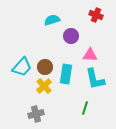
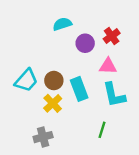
red cross: (96, 15) -> (112, 36), moved, turned 32
cyan rectangle: (66, 74) -> (79, 89), turned -30

